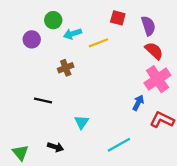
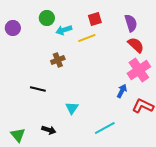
red square: (118, 18) -> (95, 19), moved, turned -32
purple circle: (32, 39) -> (13, 28), moved

